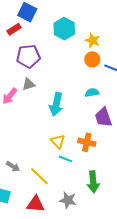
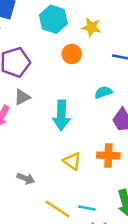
orange circle: (92, 59) -> (72, 54), moved
cyan line: (66, 159) -> (87, 208), moved
gray arrow: (13, 166) -> (26, 178), moved

